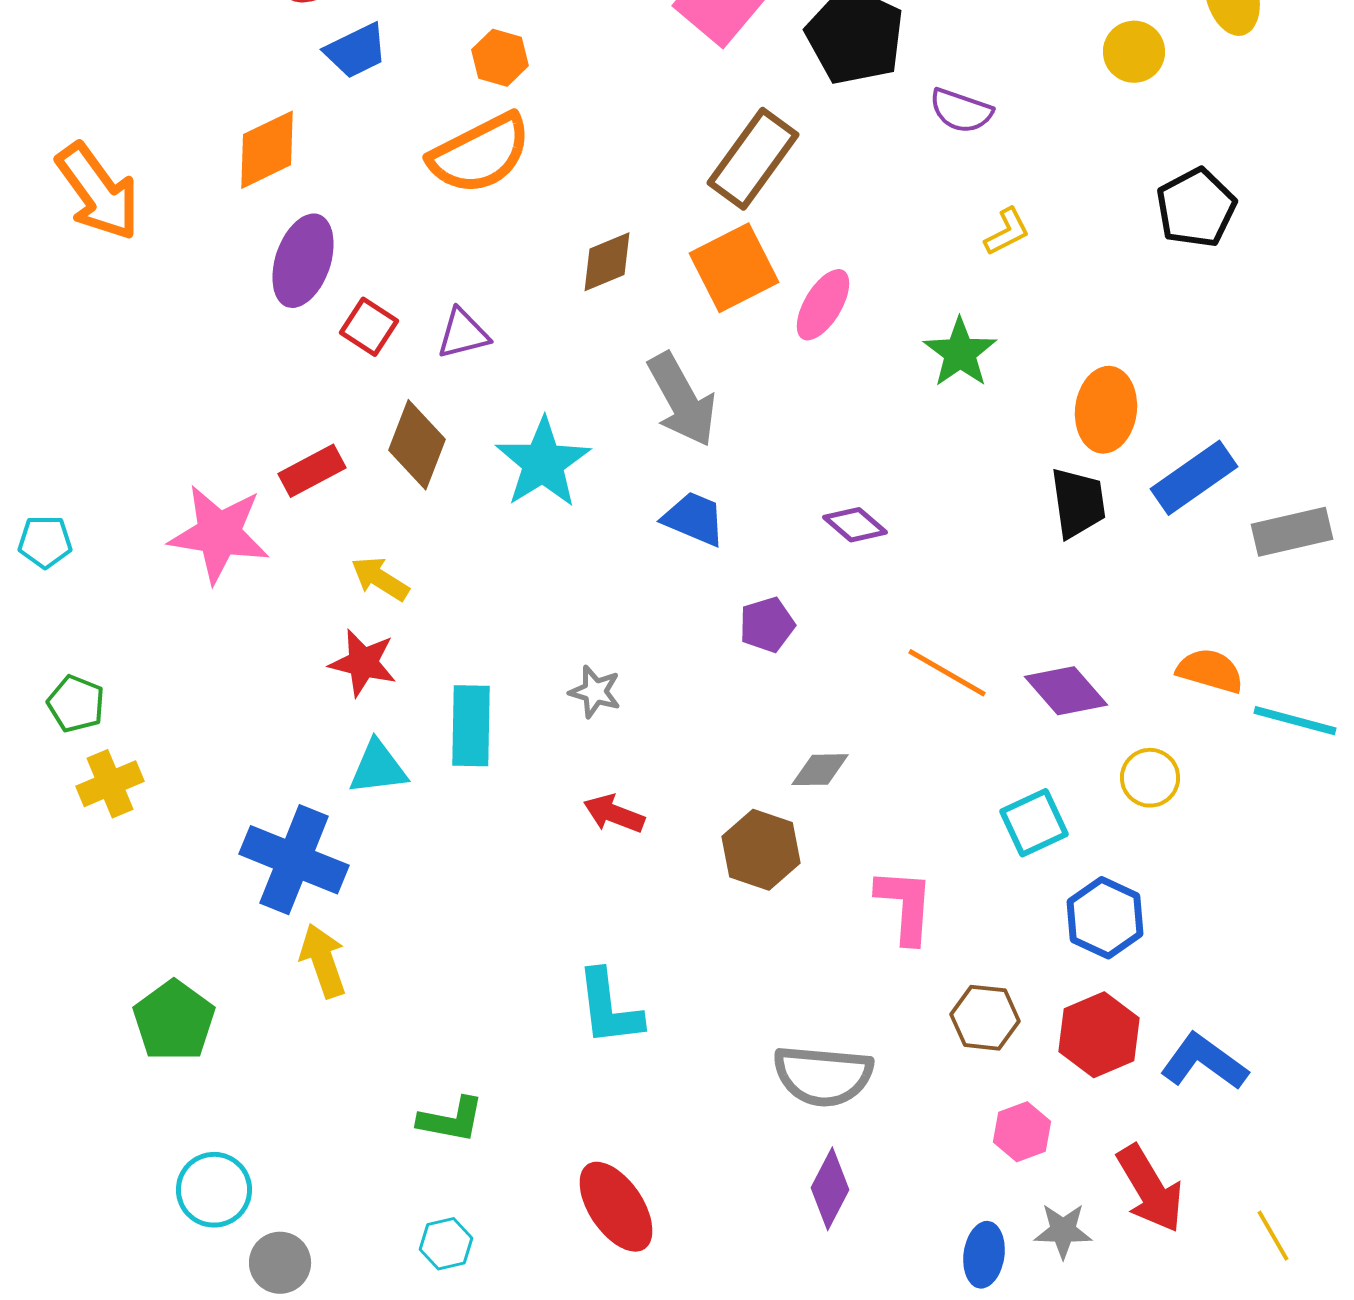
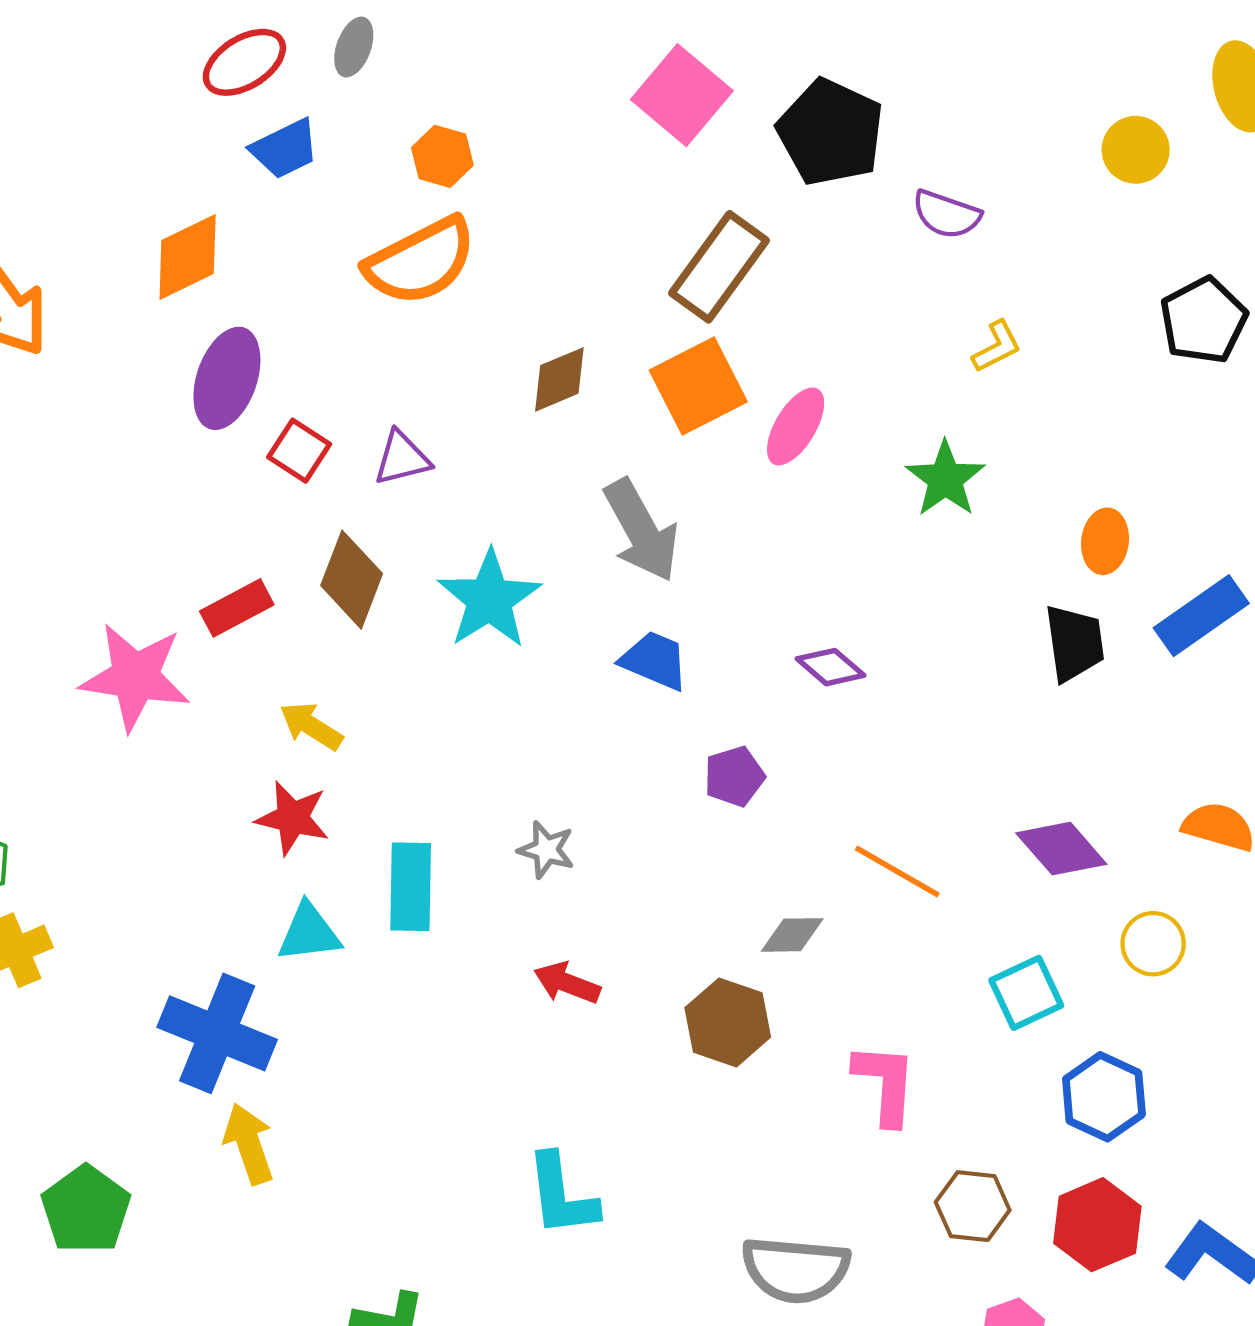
orange ellipse: (1106, 410) -> (1105, 541), size x0.7
orange line: (947, 673) -> (897, 872), moved

